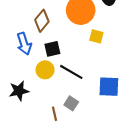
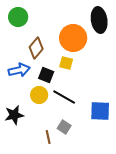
yellow square: (96, 36) -> (66, 63), moved
blue arrow: (24, 44) -> (19, 70), turned -85
black square: (52, 49) -> (46, 75), turned 35

